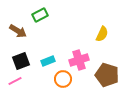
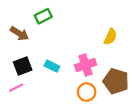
cyan rectangle: (48, 61) -> (52, 66), turned 48
orange circle: (63, 79) -> (87, 92), moved

